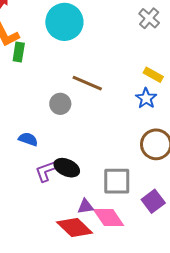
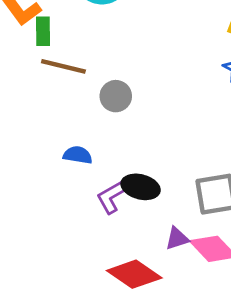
brown line: (87, 83) -> (63, 66), moved
red diamond: (75, 228) -> (134, 274), moved

